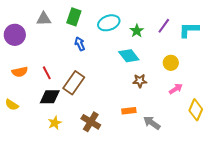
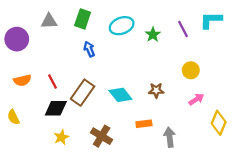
purple line: (164, 26) -> (183, 29), turned -63
cyan L-shape: (189, 30) -> (211, 20), moved
cyan diamond: (129, 56) -> (120, 95), moved
yellow semicircle: (12, 105) -> (13, 117), turned 32
gray arrow: (152, 123) -> (170, 137), turned 48

